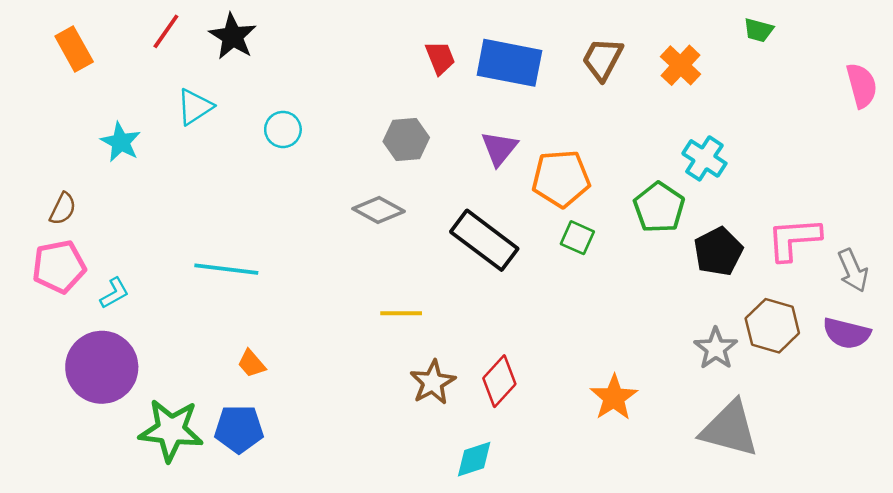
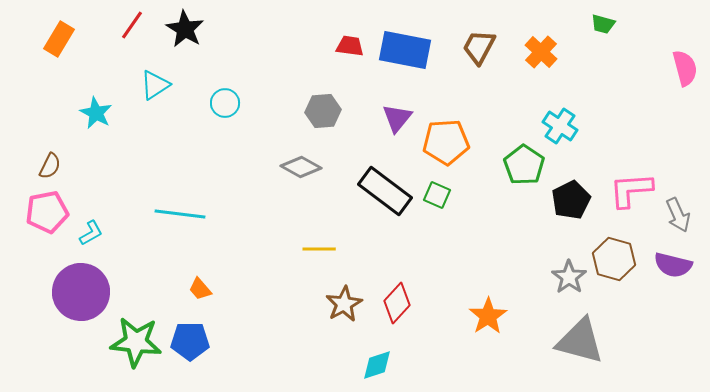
orange rectangle: (74, 49) -> (59, 39), turned 60
red trapezoid: (440, 58) -> (350, 46), turned -60
green square: (577, 238) -> (437, 195), moved

